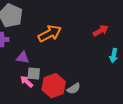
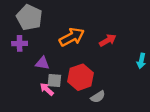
red arrow: (101, 31) -> (108, 40), moved
red hexagon: (54, 86) -> (80, 77), moved

